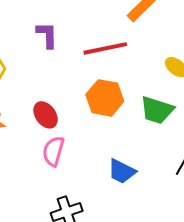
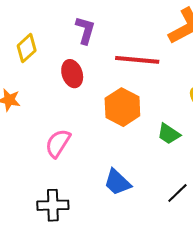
green trapezoid: (157, 110) -> (169, 134), size x0.7
red ellipse: (46, 115) -> (72, 74), moved

